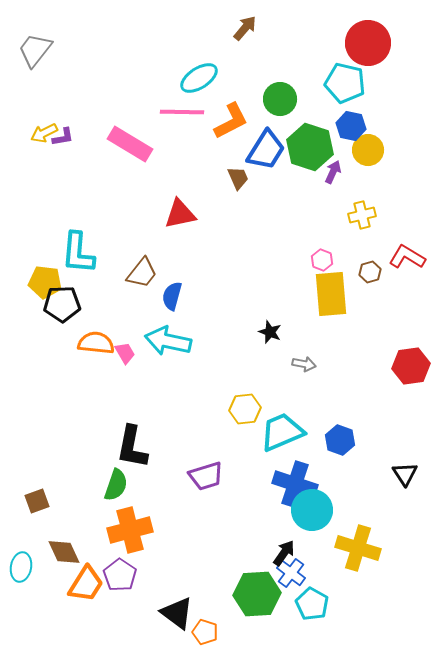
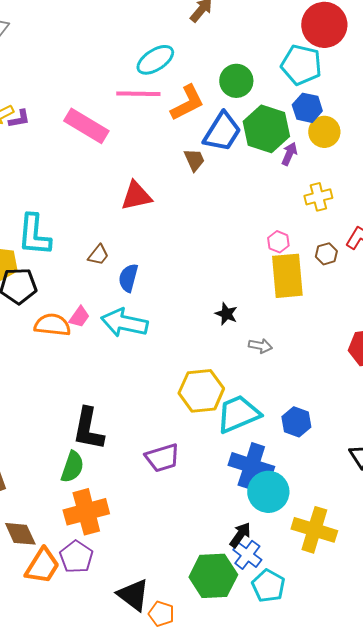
brown trapezoid: (142, 273) -> (98, 255), size x0.7
pink trapezoid: (125, 353) -> (79, 317), moved, turned 65
yellow hexagon: (245, 409) -> (201, 391), size x1.4

